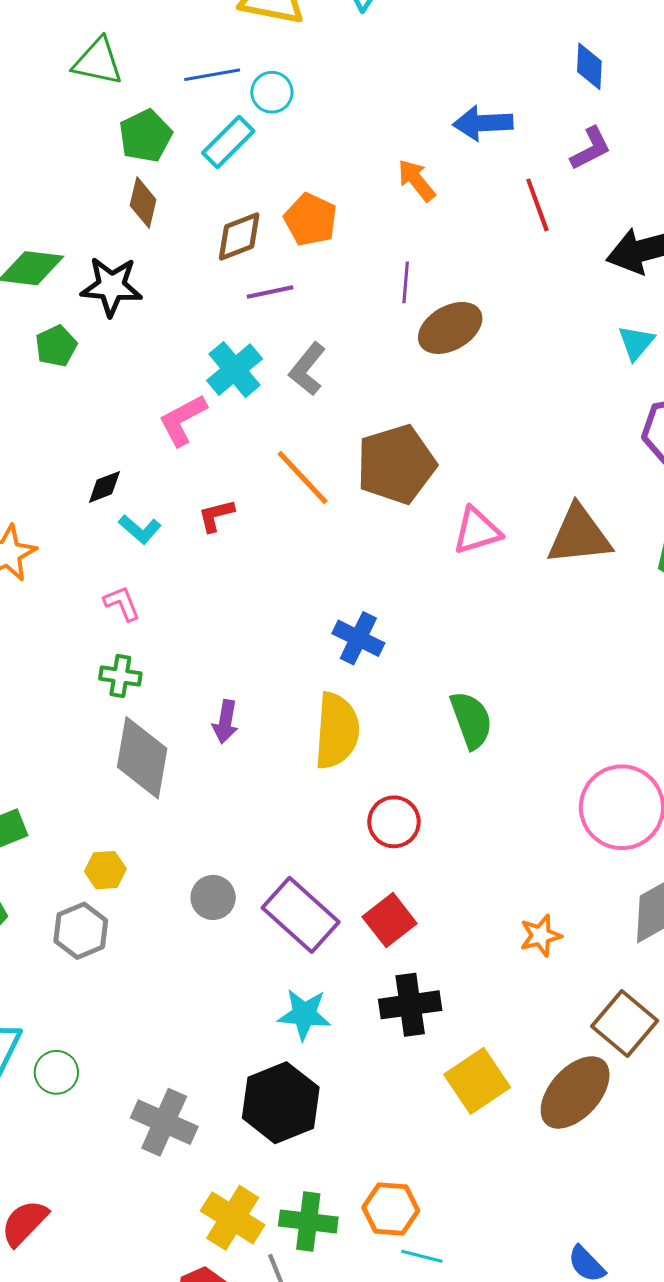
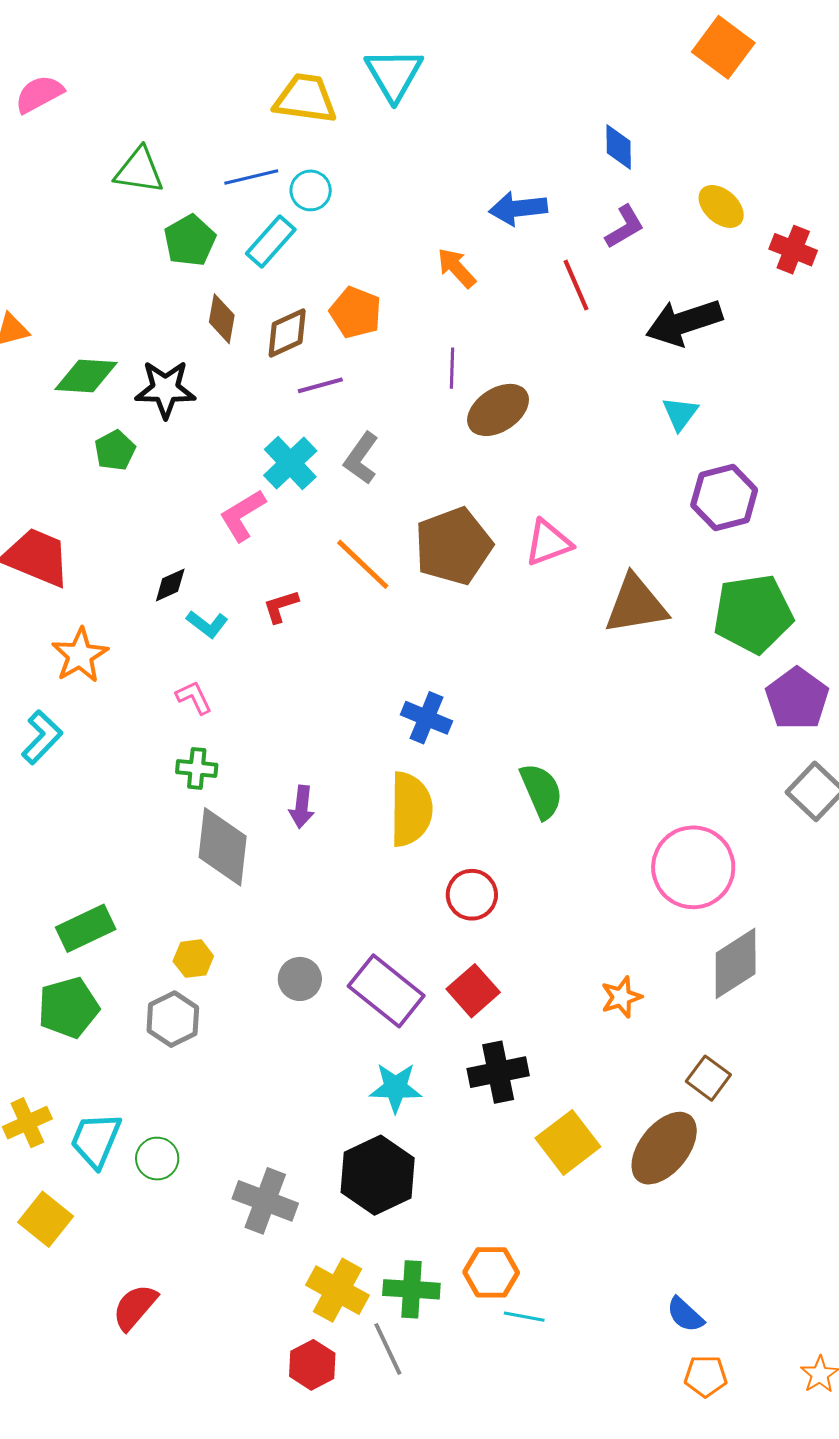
brown diamond: (143, 202) -> (222, 319), moved
pink triangle: (477, 531) -> (548, 543), moved
brown square: (625, 1024) -> (708, 1078), size x0.7

